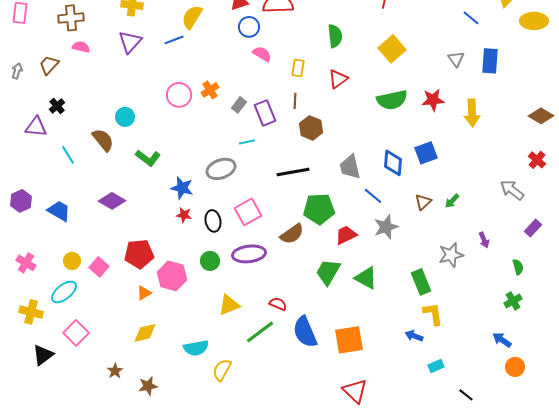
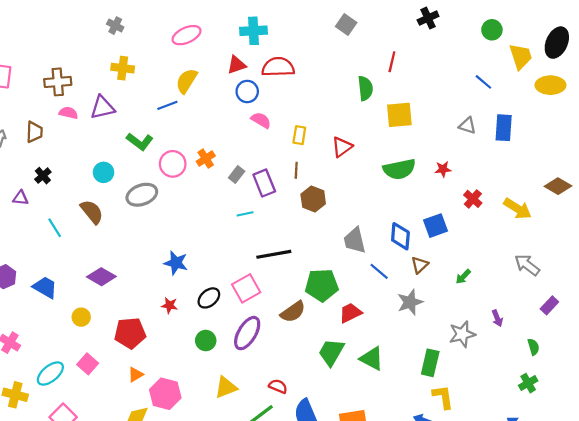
green semicircle: (335, 36) -> (365, 88), moved
purple triangle: (130, 42) -> (102, 107), moved, turned 35
yellow square: (392, 49) -> (399, 115), turned 36
gray triangle: (456, 59) -> (467, 126), turned -36
brown trapezoid: (49, 65) -> (34, 132), turned 140
red star: (433, 100) -> (443, 169), size x0.7
yellow arrow: (472, 113) -> (517, 209), moved, turned -56
cyan circle: (125, 117) -> (104, 172), moved
purple triangle: (36, 127) -> (21, 198), size x0.7
green L-shape: (148, 158) -> (140, 142), moved
red cross: (537, 160) -> (473, 199), moved
gray ellipse: (221, 169) -> (142, 195), moved
black line: (293, 172) -> (274, 254), moved
brown triangle: (423, 202) -> (420, 265), moved
red star: (184, 215) -> (170, 305), moved
black ellipse: (213, 221) -> (209, 298), turned 60
gray star: (386, 227) -> (410, 302), moved
purple ellipse: (249, 254) -> (247, 333), turned -52
yellow circle: (72, 261) -> (81, 317), moved
pink square: (99, 267) -> (88, 364), moved
pink hexagon: (172, 276) -> (165, 394), moved
green rectangle: (421, 282) -> (430, 363), turned 35

